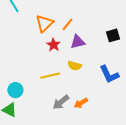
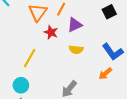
yellow line: (50, 76) -> (30, 58), moved, turned -36
orange arrow: (81, 103) -> (105, 74), moved

